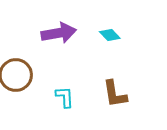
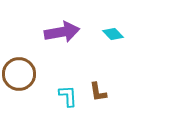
brown L-shape: (115, 94) -> (98, 92), moved, size x0.7

